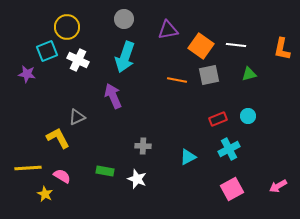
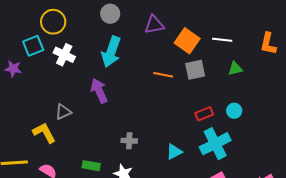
cyan cross: (229, 149) -> (215, 144), size x1.4

